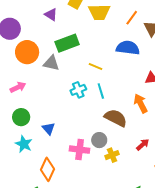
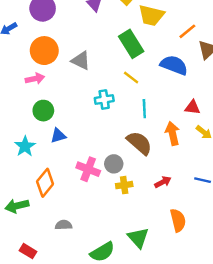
green rectangle: (67, 43) -> (131, 44), moved, turned 65
orange circle: (27, 52) -> (44, 51), moved
cyan line: (101, 91) -> (144, 109), moved
green circle: (21, 117) -> (43, 111), moved
blue triangle: (49, 129) -> (58, 136), turned 40

